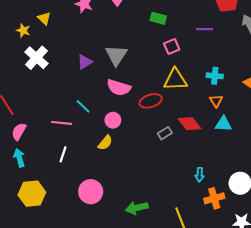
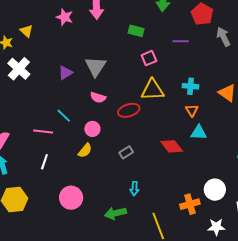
pink semicircle: (119, 88) -> (98, 97), size x0.7
red diamond: (189, 124) -> (172, 146), moved
gray rectangle: (165, 133) -> (126, 152), moved
cyan arrow: (200, 175) -> (134, 189), moved

